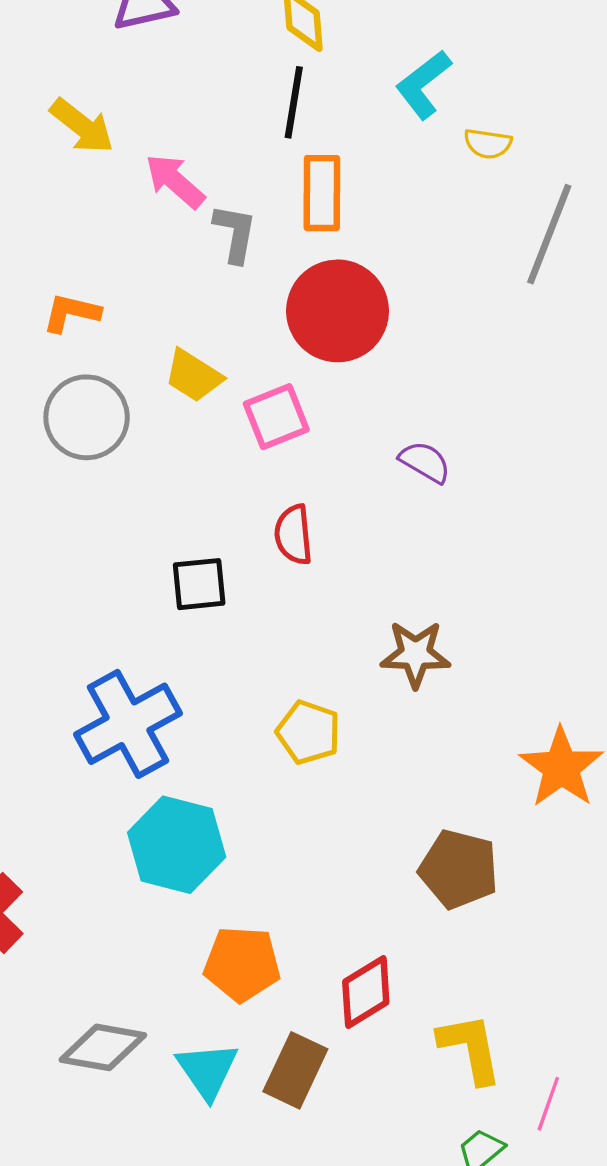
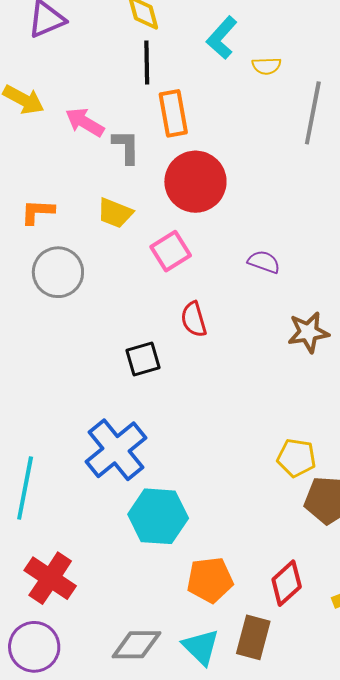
yellow trapezoid: (194, 376) -> (115, 213), moved
brown star: (415, 654) -> (308, 332), moved
yellow pentagon: (308, 732) -> (296, 458), moved

